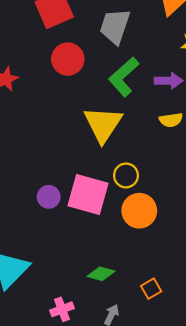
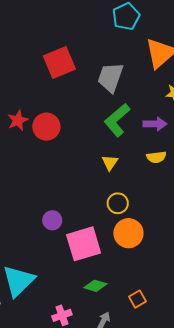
red circle: (68, 59) -> (46, 127), moved
yellow triangle: (103, 124) -> (110, 163), moved, size x0.5
pink square: (88, 195) -> (84, 244), moved, turned -33

